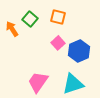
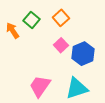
orange square: (58, 17) -> (61, 18), turned 35

